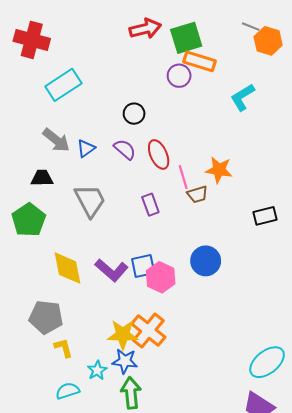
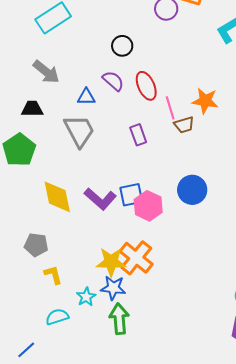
blue triangle: (86, 148) -> (86, 97), moved, turned 36
gray pentagon: (46, 317) -> (36, 245), size x0.7

